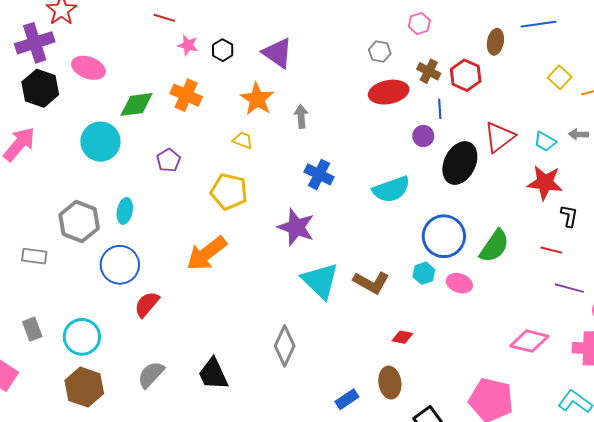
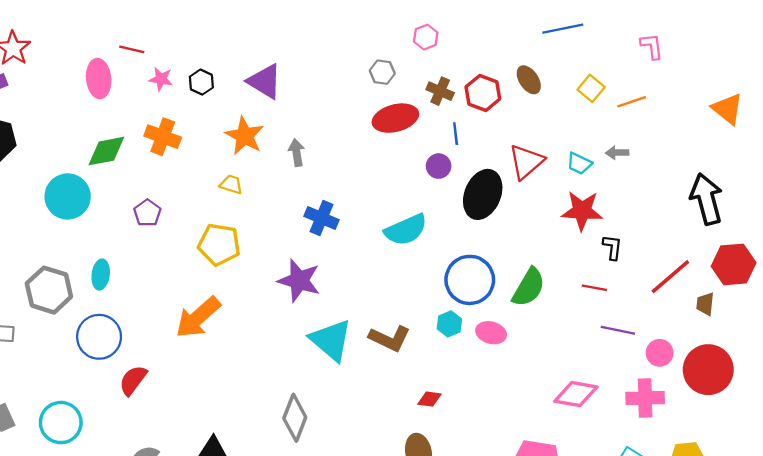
brown ellipse: (495, 42) -> (529, 80), moved, turned -40
pink ellipse: (88, 68) -> (99, 79), moved, turned 68

